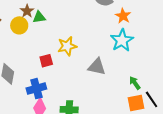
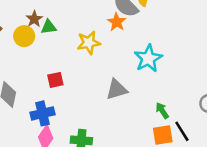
orange star: (123, 16) -> (117, 22), moved
yellow star: (67, 46) -> (89, 43), moved
gray triangle: (97, 67) -> (117, 89), turned -30

